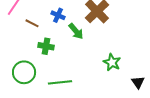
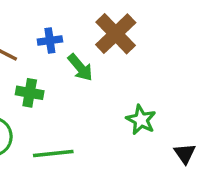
blue cross: (58, 15) -> (50, 40), turned -32

